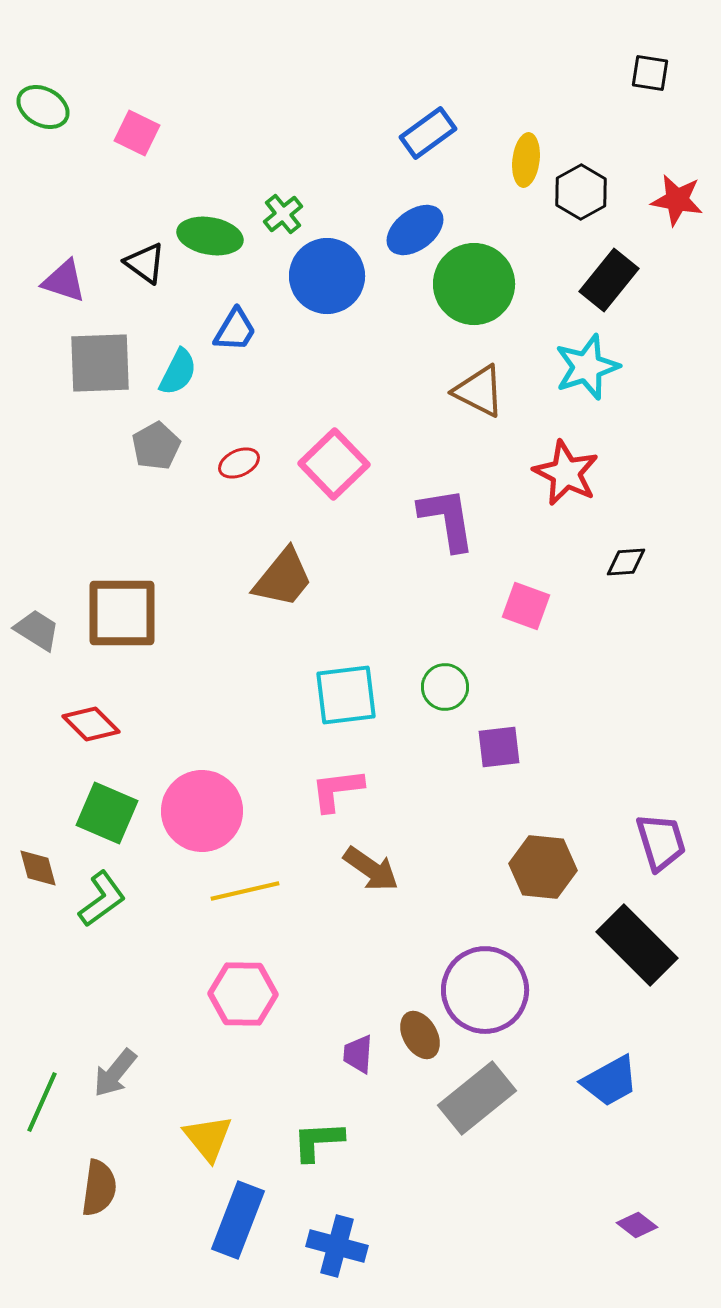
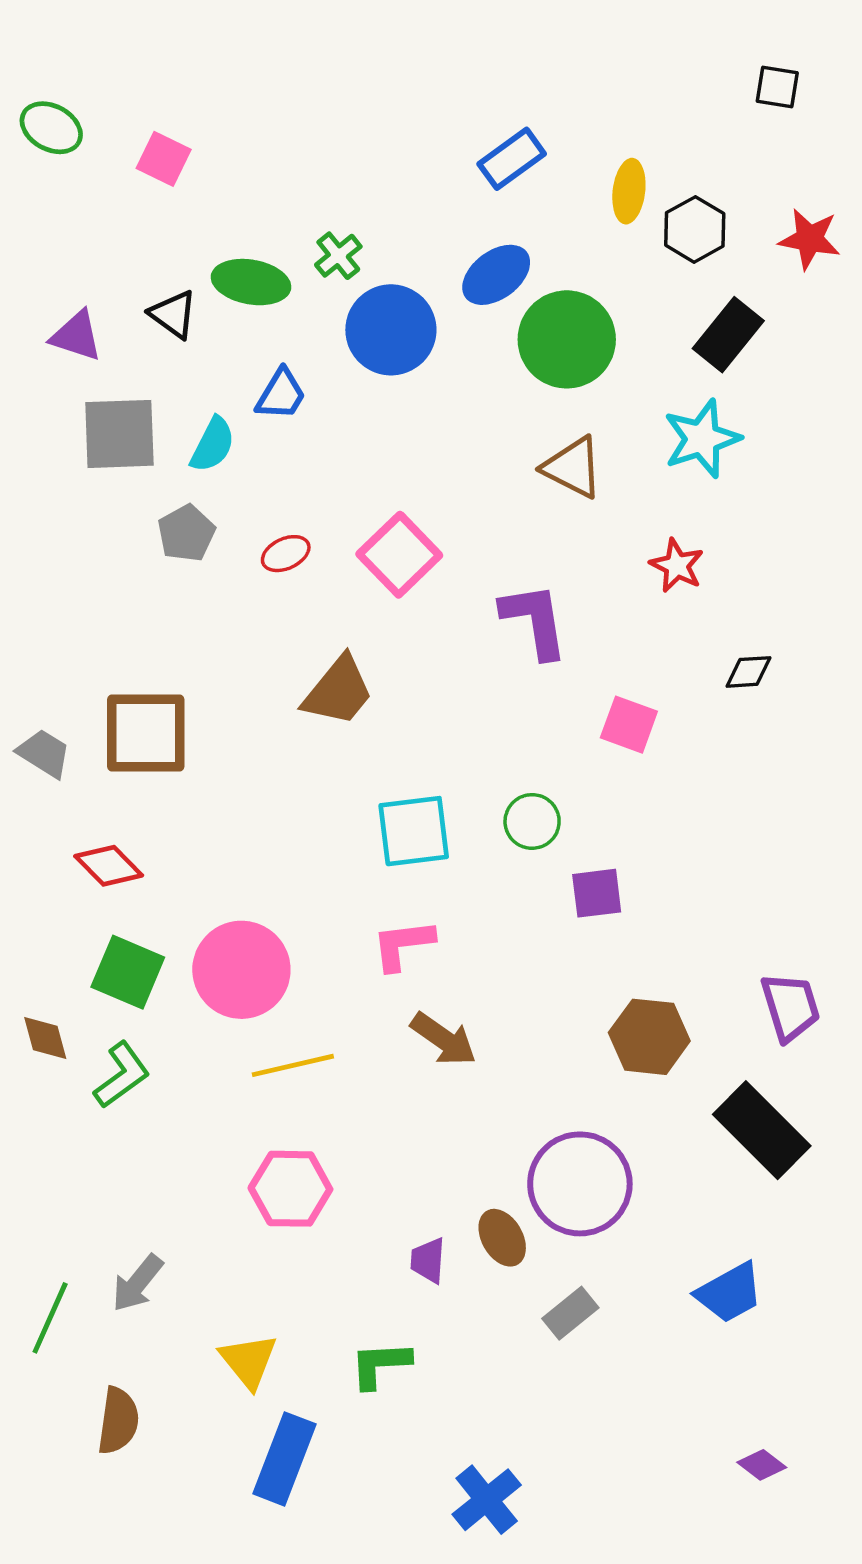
red star: (566, 473) -> (677, 566), size x0.7
gray rectangle: (477, 1098) -> (570, 1313), size x0.6
blue cross: (337, 1246) -> (487, 1500), moved, turned 36

